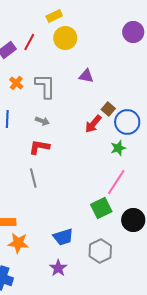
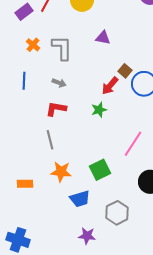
green star: (118, 148) -> (99, 110), moved
green square: (101, 208) -> (100, 170), moved
orange star: (18, 243) -> (61, 172), moved
purple star: (58, 268) -> (87, 236), moved, turned -30

